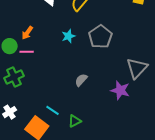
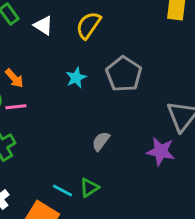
orange arrow: (27, 33) -> (14, 78), turned -72
green triangle: (75, 121) -> (89, 188), moved

